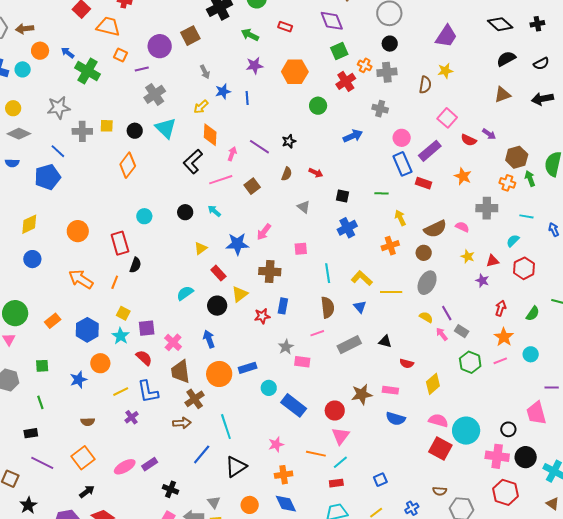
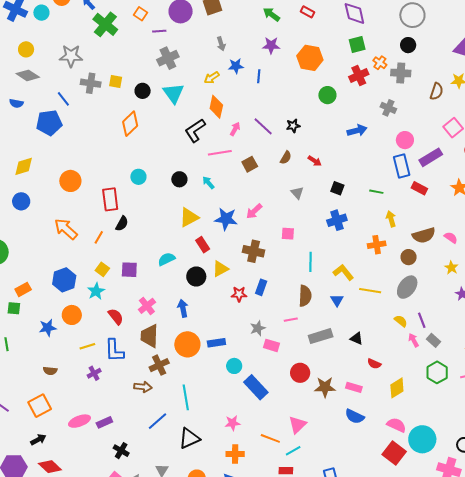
yellow triangle: (201, 248) -> (189, 217), size x1.5
orange rectangle: (53, 321) -> (23, 289), moved
purple square: (147, 328) -> (129, 270), moved
red circle: (335, 411) -> (300, 373), moved

